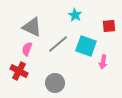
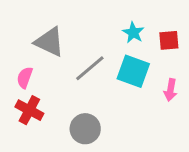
cyan star: (75, 15) -> (133, 33), moved
pink semicircle: (27, 49) -> (25, 78), moved
pink arrow: (103, 62) -> (171, 90), moved

